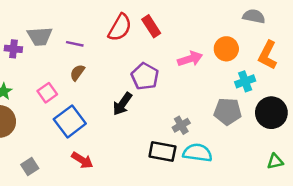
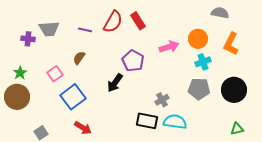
purple line: (75, 44) -> (85, 30), moved
cyan cross: (245, 81) -> (203, 62), moved

